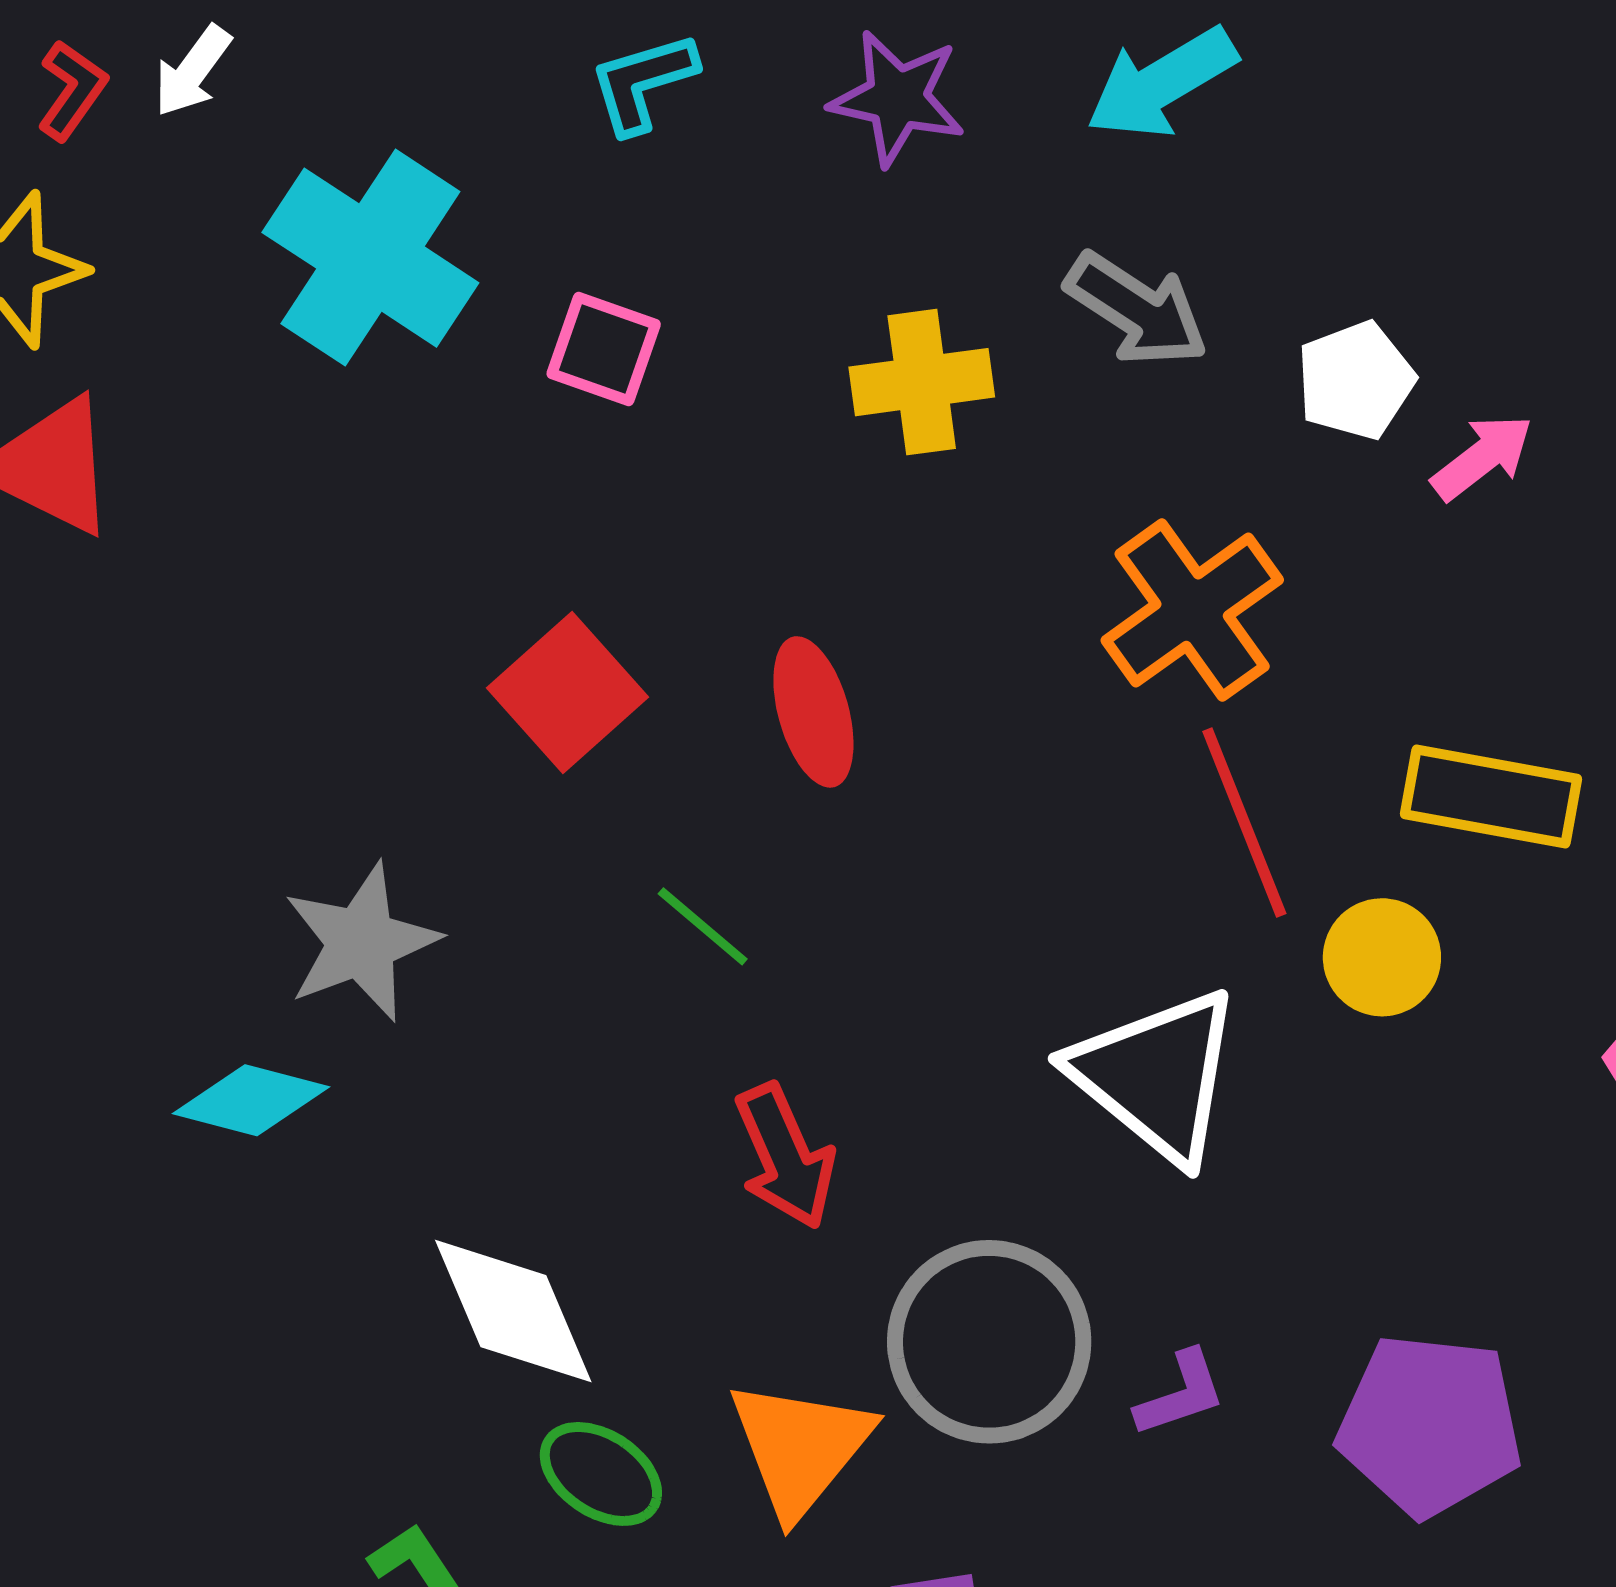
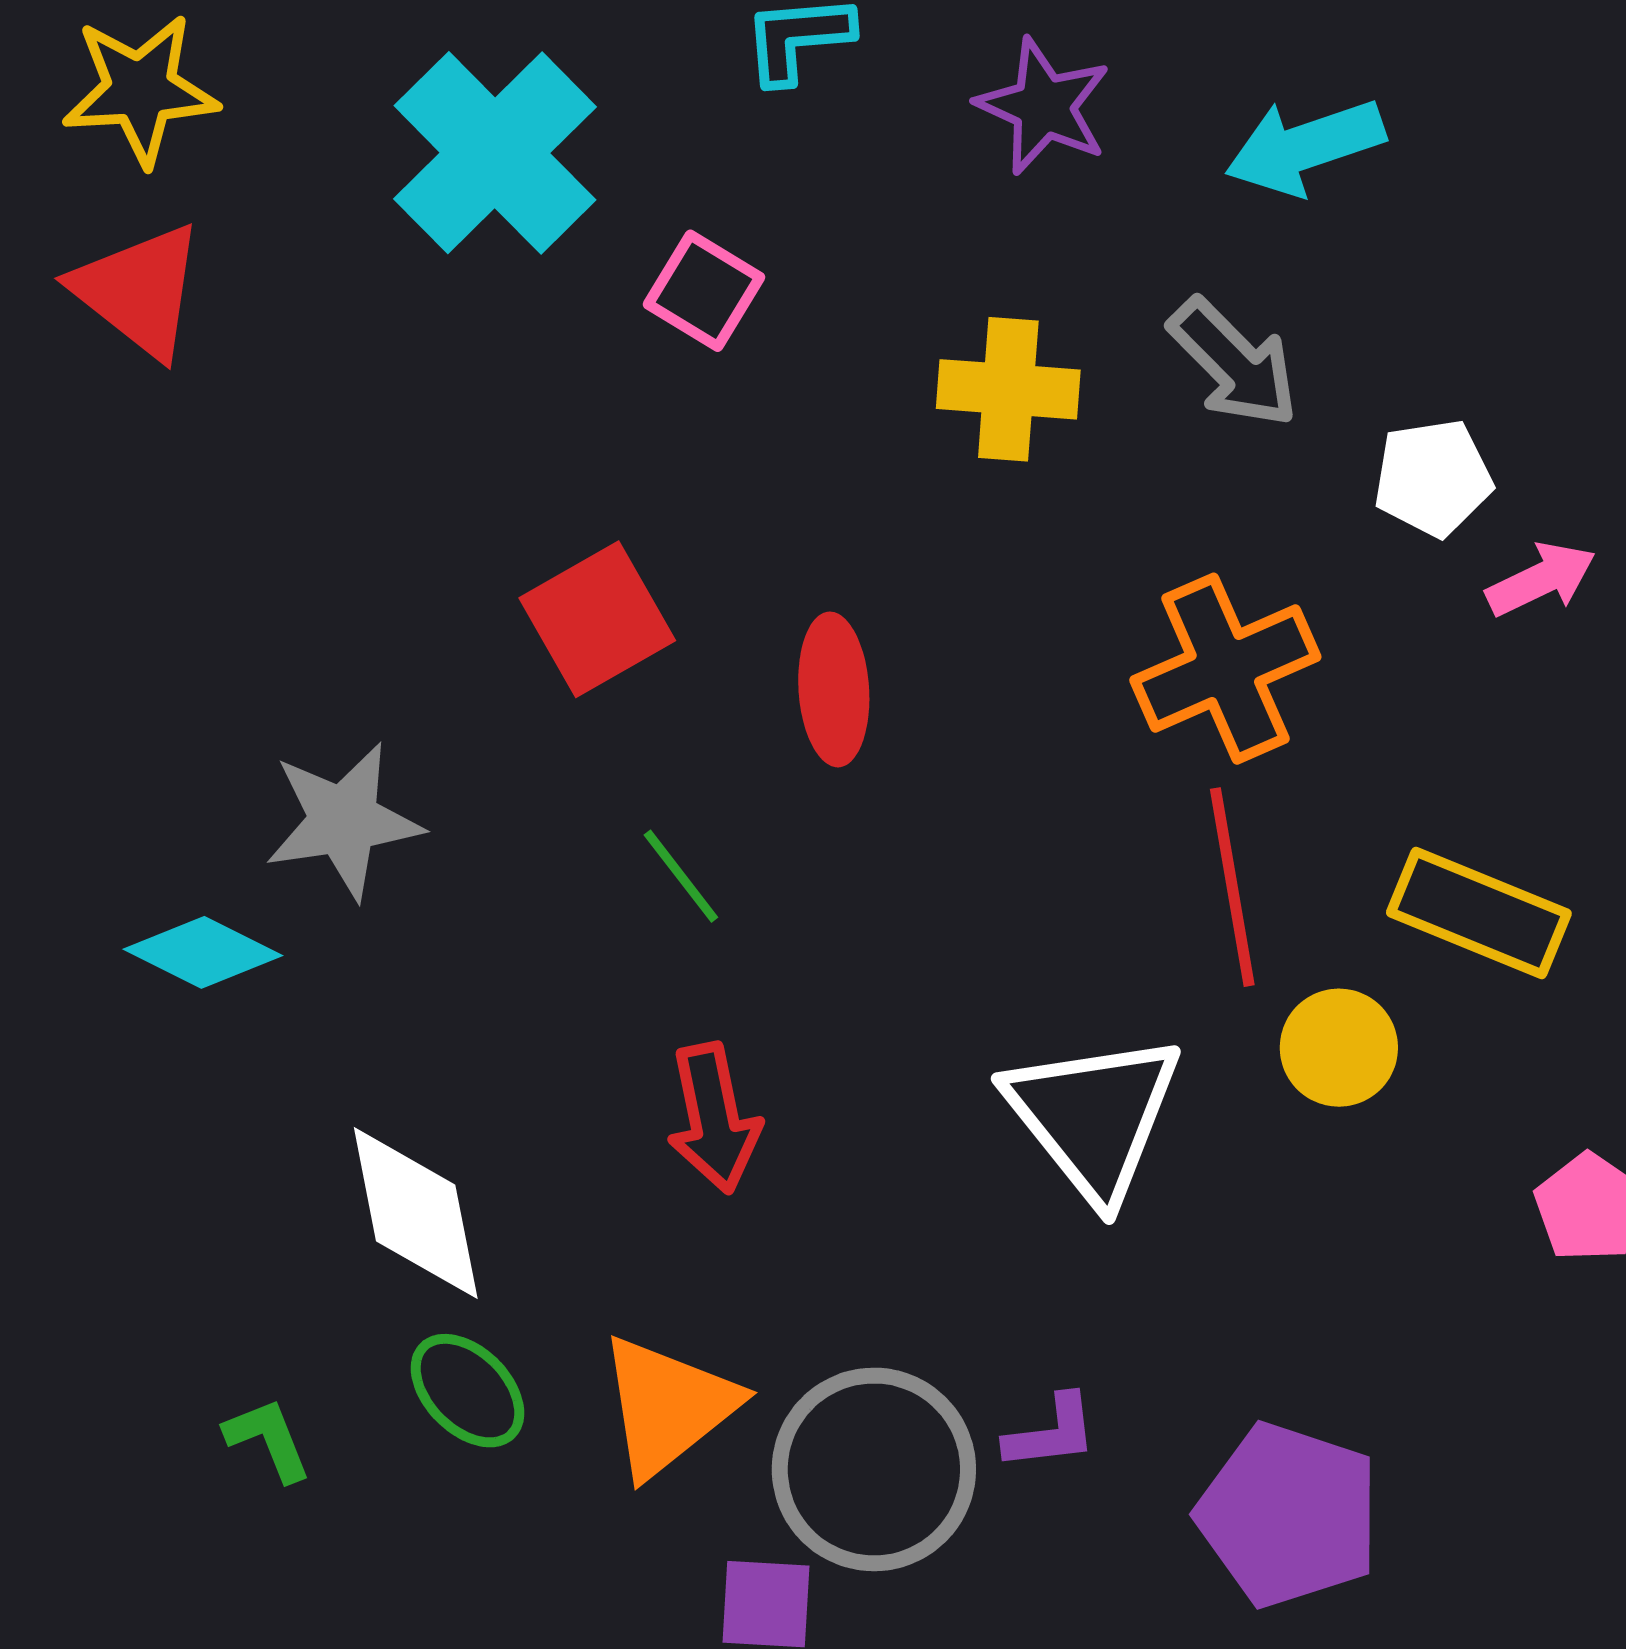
gray circle: (989, 1342) -> (874, 1469), moved

